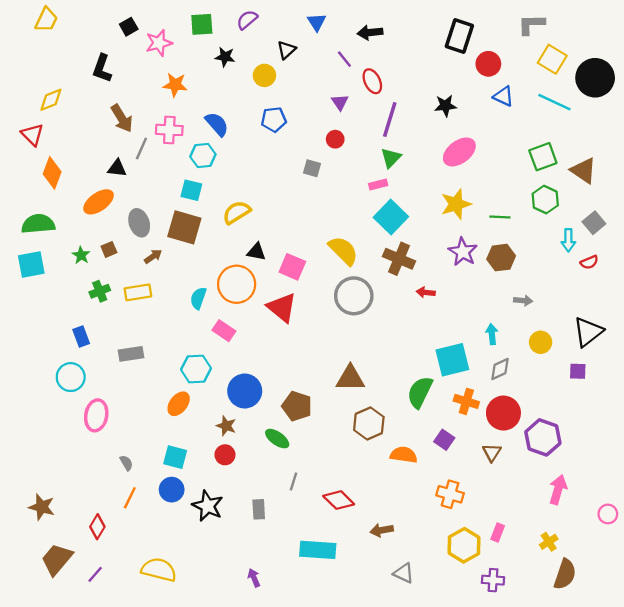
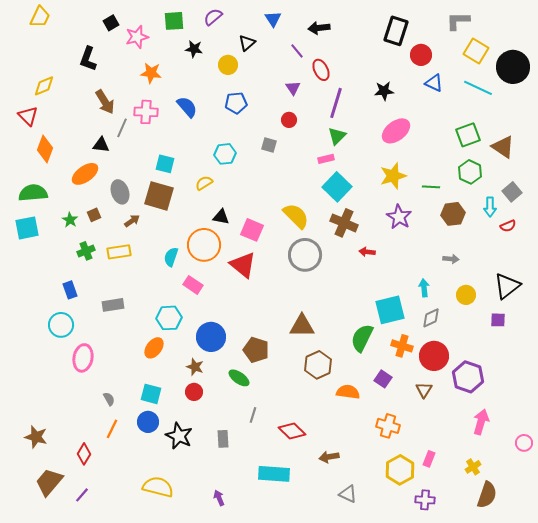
cyan hexagon: (203, 155) -> (225, 154), moved
yellow semicircle: (237, 212) -> (204, 183), size x0.7
brown hexagon: (501, 258) -> (453, 214), moved
yellow semicircle: (159, 570) -> (158, 487), moved

